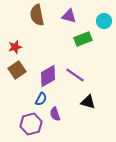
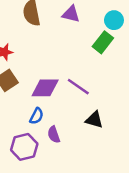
green rectangle: (83, 39) -> (103, 42), moved, turned -30
purple diamond: (48, 76) -> (45, 88), turned 30

